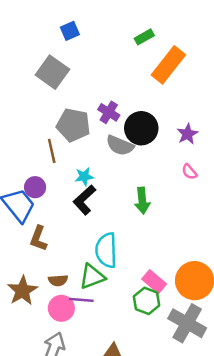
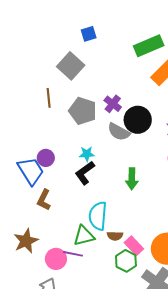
green rectangle: (144, 37) -> (149, 46), size x1.8
brown line: (52, 151) -> (49, 98), moved
brown semicircle: (58, 280) -> (115, 236), moved

